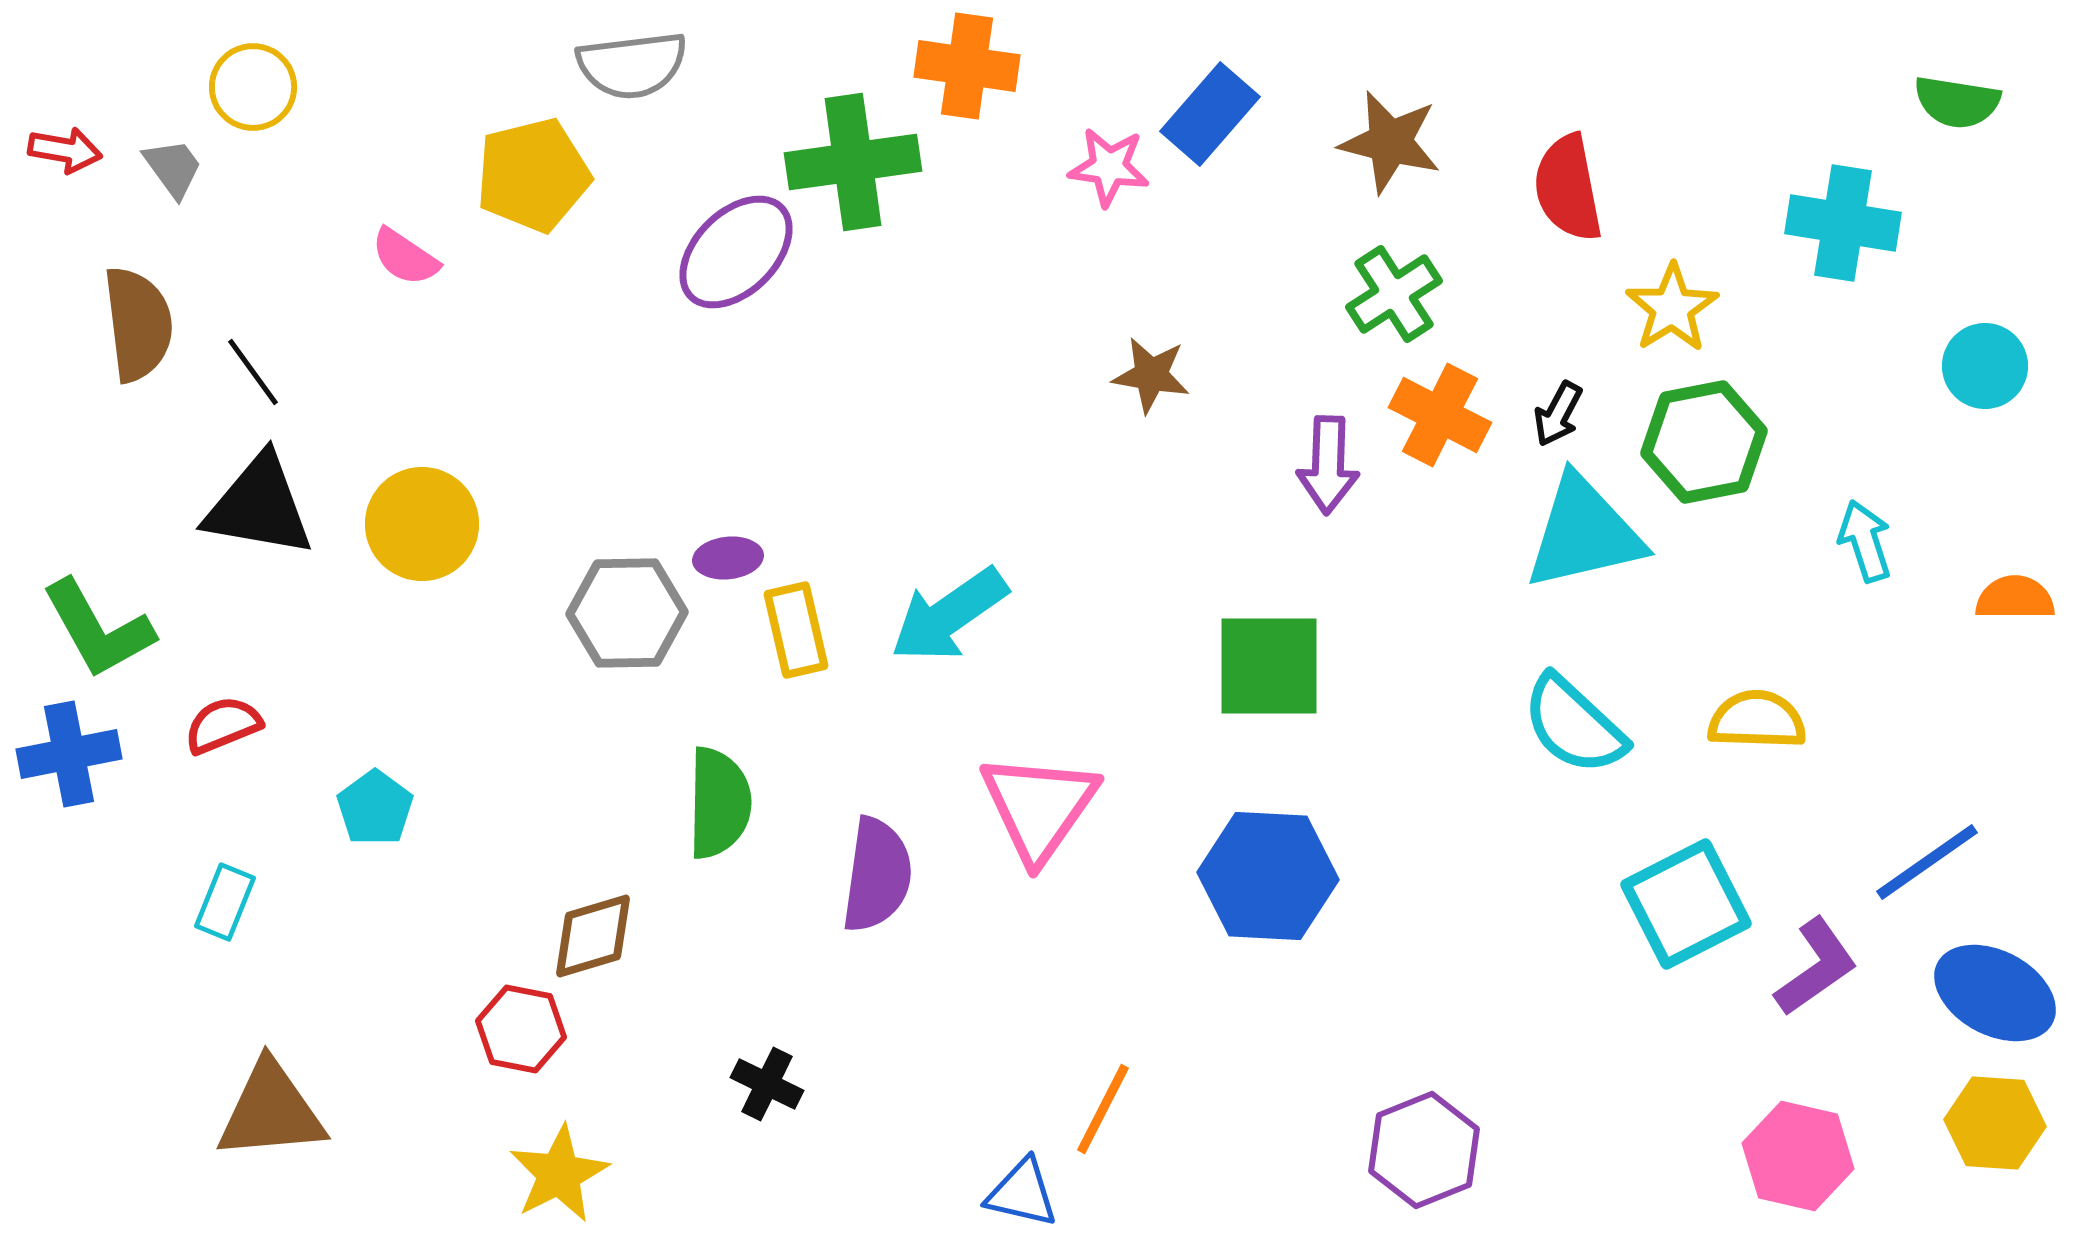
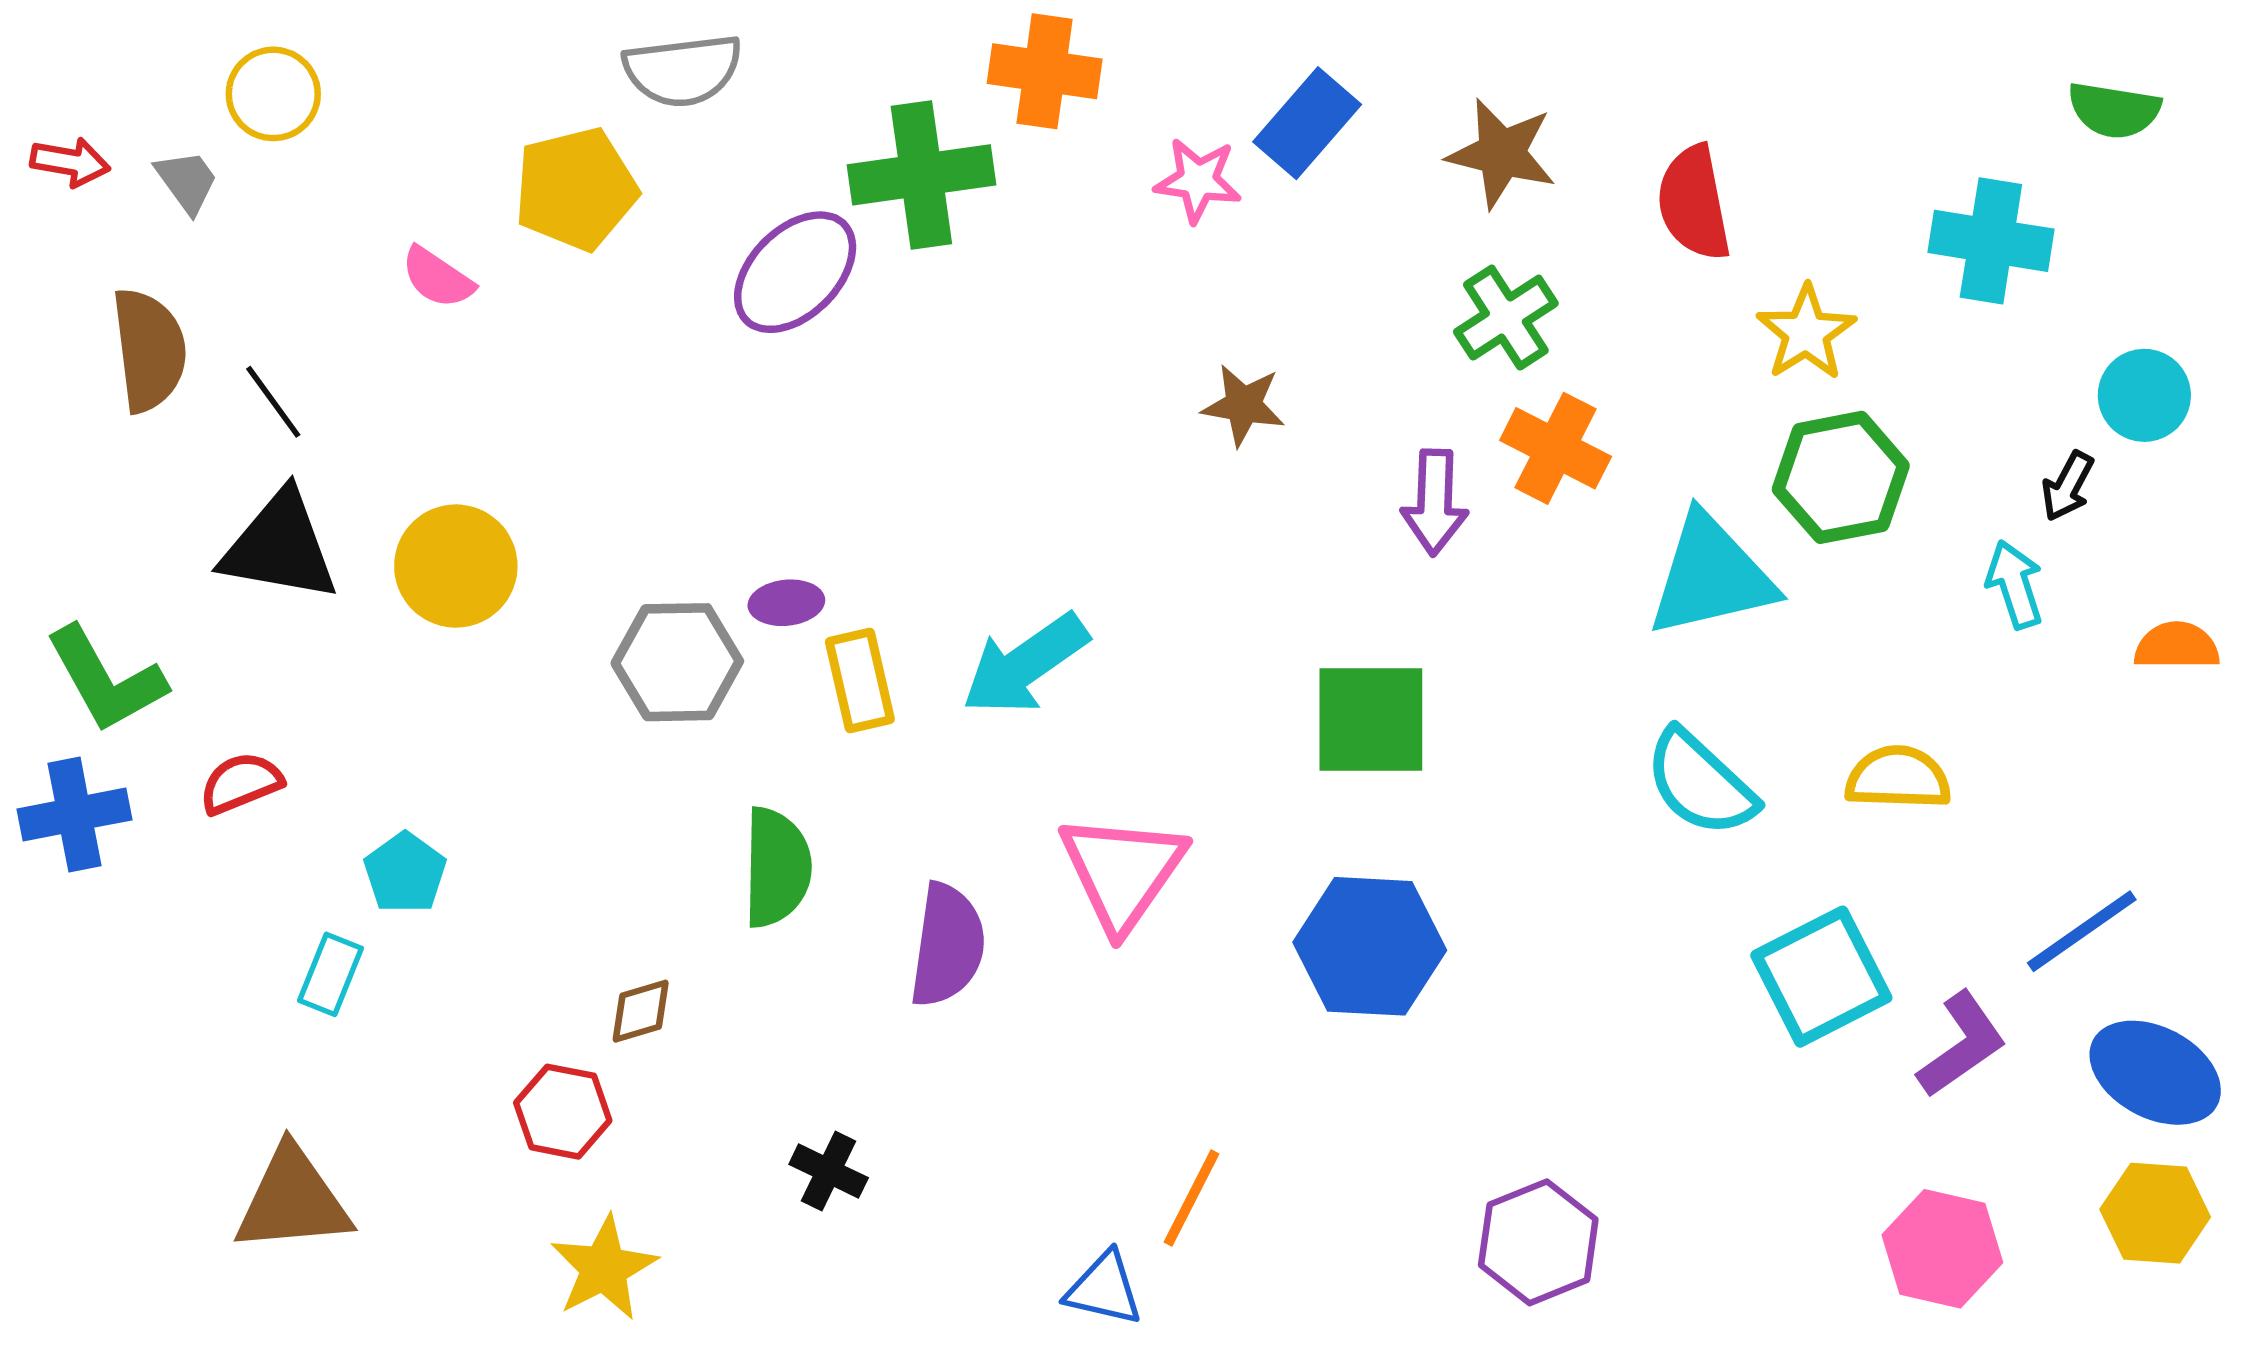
black arrow: (1558, 414) -> (2068, 486), moved
cyan rectangle: (225, 902) -> (331, 974), moved
brown diamond: (593, 936) -> (641, 1011), size x0.7

